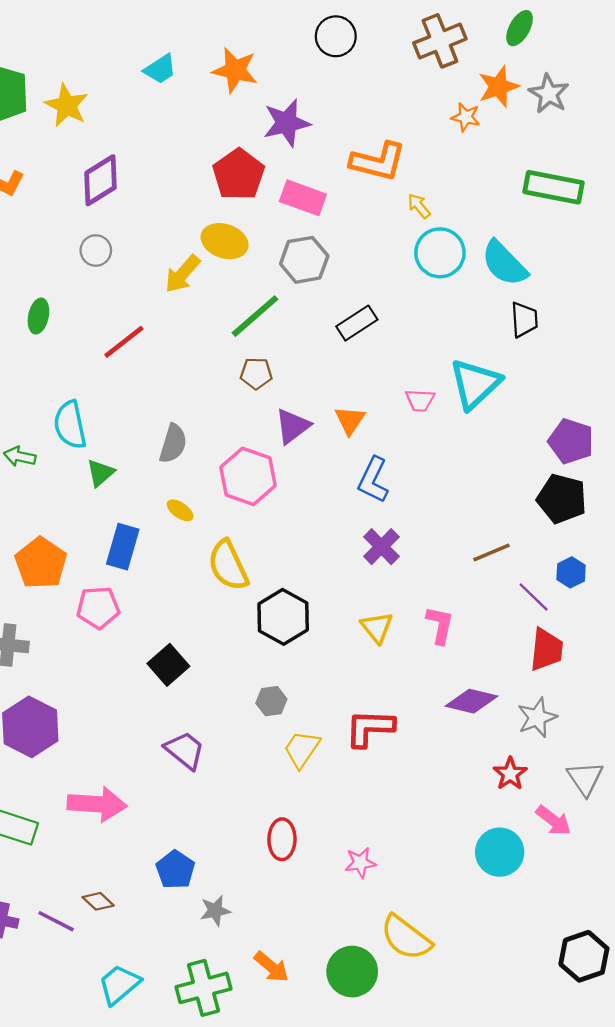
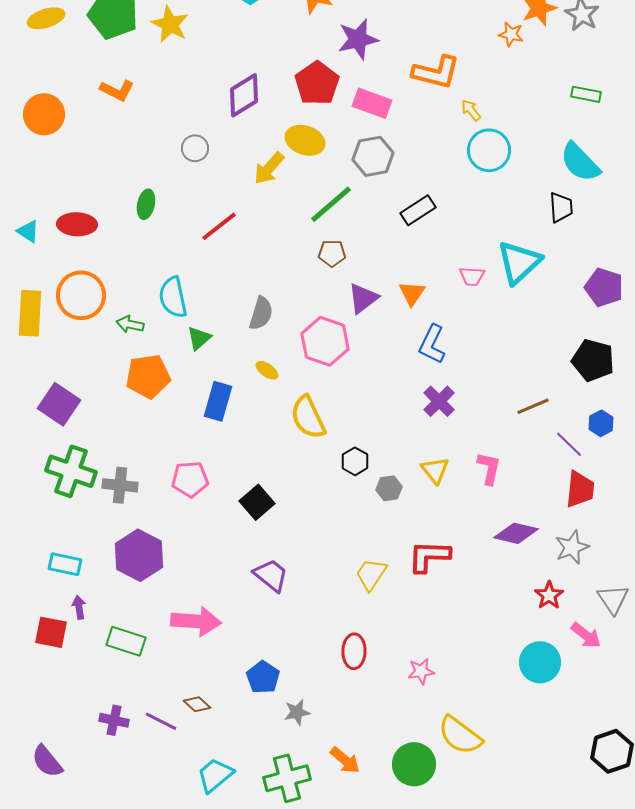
purple diamond: (100, 180) -> (244, 95), moved
green rectangle: (553, 187) -> (586, 94), size x0.6
cyan semicircle: (504, 263) -> (580, 162), moved
purple pentagon: (571, 441) -> (604, 287), moved
orange pentagon: (41, 563) -> (148, 376), moved, turned 30
pink pentagon: (98, 607) -> (190, 479), moved
black hexagon: (283, 617) -> (355, 461), size x0.6
gray hexagon: (271, 701) -> (389, 488), moved

